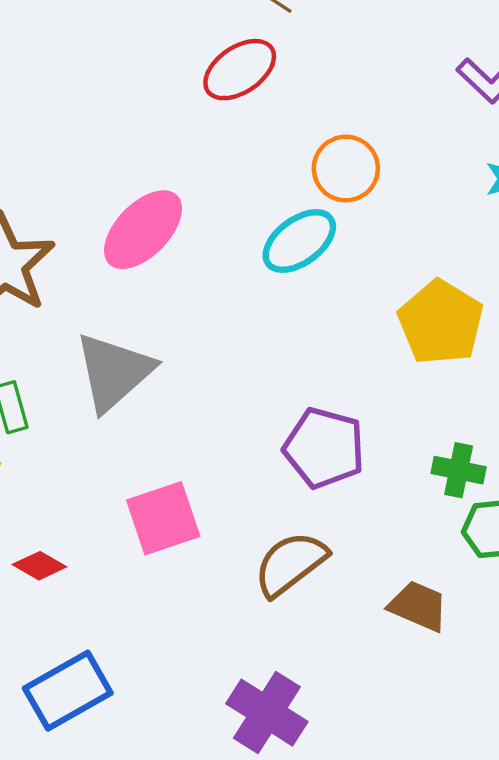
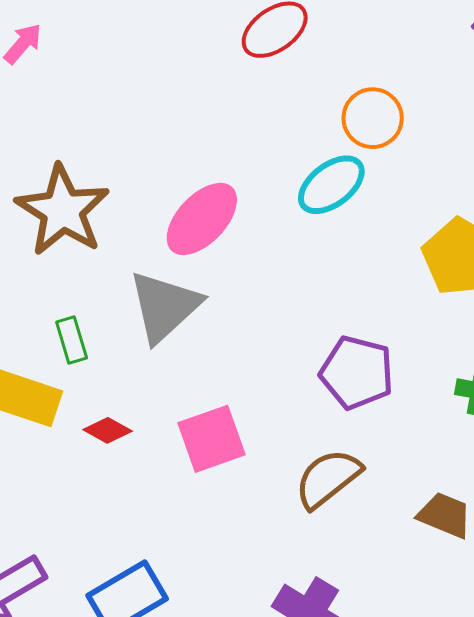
pink ellipse: (143, 230) -> (202, 219), moved
red diamond: (39, 566) -> (108, 430), moved

